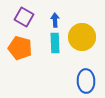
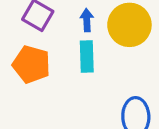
yellow circle: (82, 37) -> (129, 25), moved

